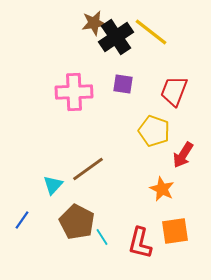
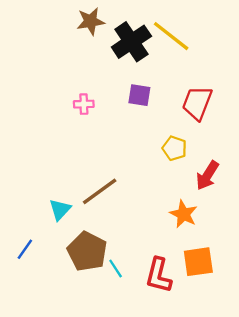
brown star: (94, 23) -> (91, 21), moved
pink cross: (74, 92) -> (84, 104), size x0.5
yellow pentagon: (154, 131) -> (174, 148), size x0.7

